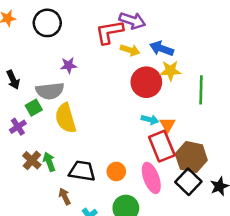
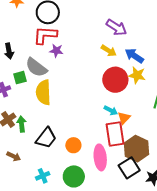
red L-shape: (109, 32) -> (45, 35), moved
gray semicircle: (50, 91) -> (36, 67), turned 30
black trapezoid: (82, 171) -> (46, 138), turned 105
brown arrow: (65, 196) -> (14, 156), moved, turned 128

